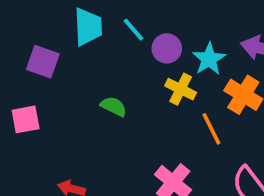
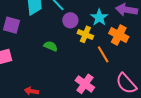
purple circle: (167, 48) -> (70, 20), moved

